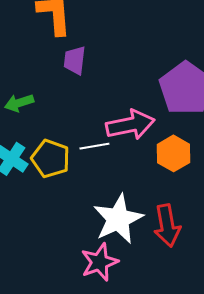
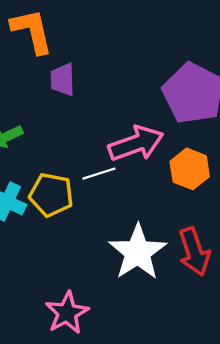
pink star: (99, 262) -> (67, 313), moved

